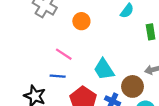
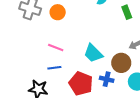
orange circle: (81, 21) -> (58, 12), moved

